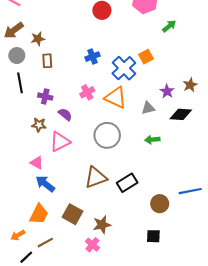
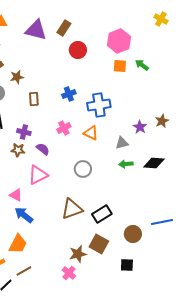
green arrow: (169, 26) -> (142, 65), turned -104
orange square: (146, 57) -> (120, 66), moved, turned 32
brown rectangle: (47, 61) -> (34, 99), moved
blue cross: (124, 68) -> (99, 105), turned 35
orange triangle: (116, 98) -> (91, 133), size x0.7
black diamond: (181, 114) -> (154, 163), moved
brown star: (39, 125) -> (18, 150), moved
gray circle: (107, 135) -> (83, 169), size x0.7
green arrow: (152, 140) -> (126, 164), moved
brown square: (72, 214) -> (99, 244), moved

